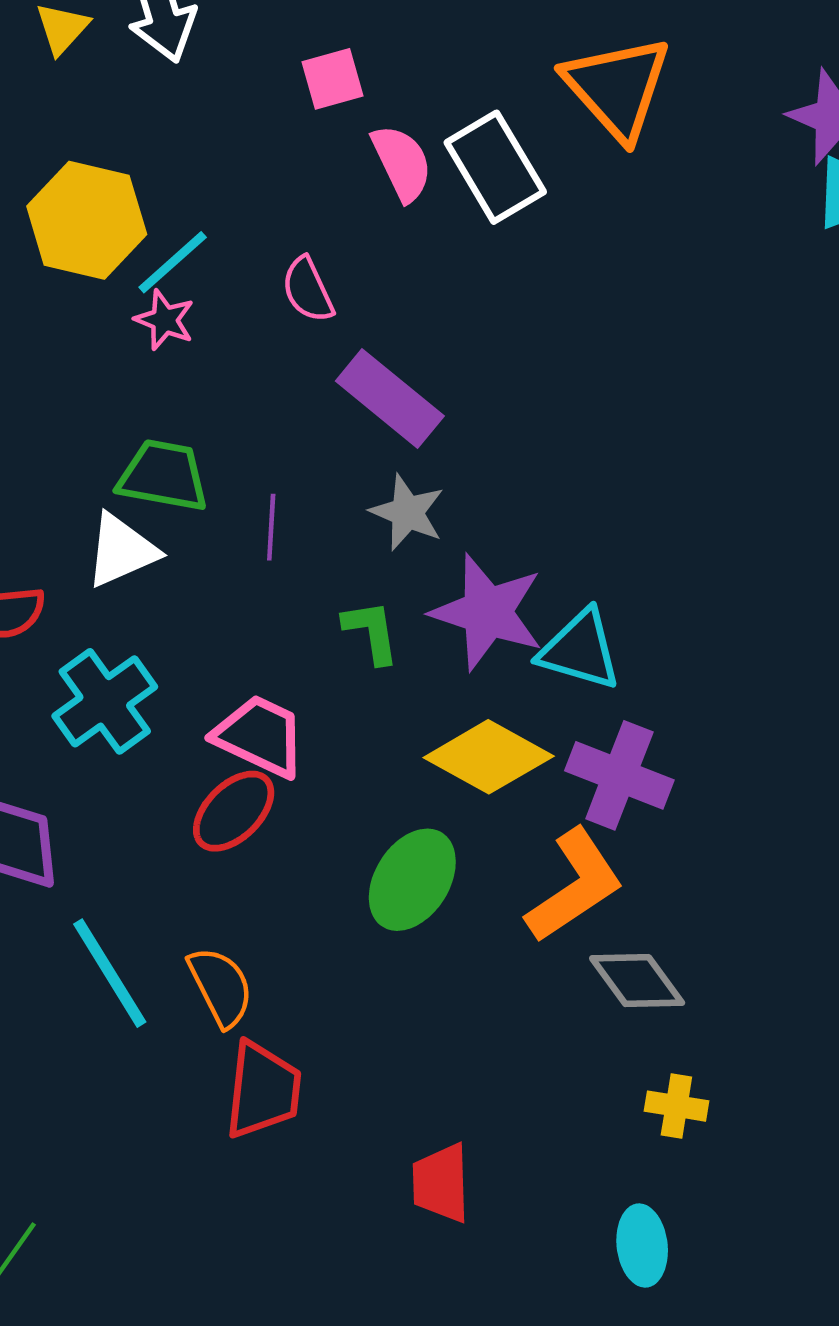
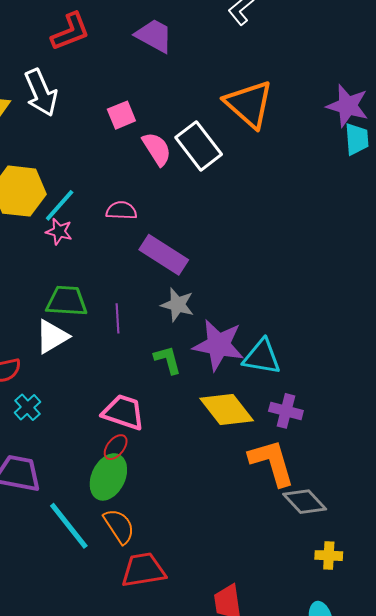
pink semicircle: (308, 290) -> (121, 211), turned 124
cyan cross: (105, 701) -> (27, 407), moved, size x0.6
yellow diamond: (489, 757) -> (227, 409), turned 30
purple cross: (619, 775) -> (286, 411), size x0.7
red ellipse: (234, 811) -> (116, 447), size x0.7
green ellipse: (412, 880) -> (108, 477), moved
orange L-shape: (575, 886) -> (272, 462), turned -66
red trapezoid: (263, 1090) -> (143, 570), turned -99

